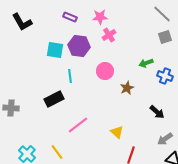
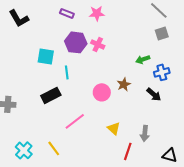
pink cross: (109, 35) -> (98, 44), moved, turned -32
cyan square: (55, 50) -> (46, 56), moved
pink circle: (105, 71) -> (102, 92), moved
blue cross: (165, 76) -> (162, 72), turned -35
black arrow: (157, 112) -> (154, 94), moved
gray arrow: (165, 139) -> (145, 133), moved, turned -49

